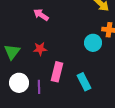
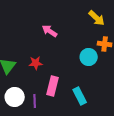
pink arrow: (41, 15) -> (50, 31), moved

